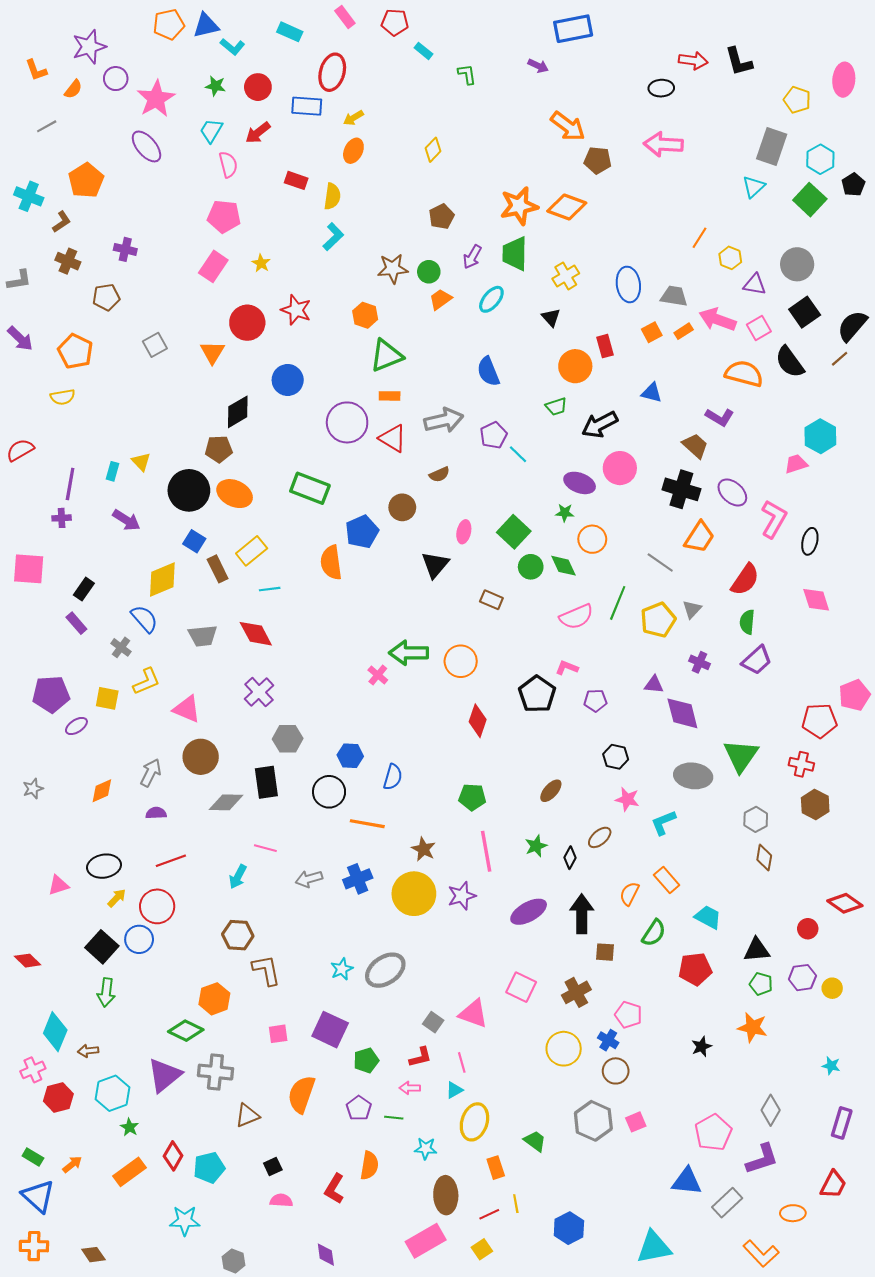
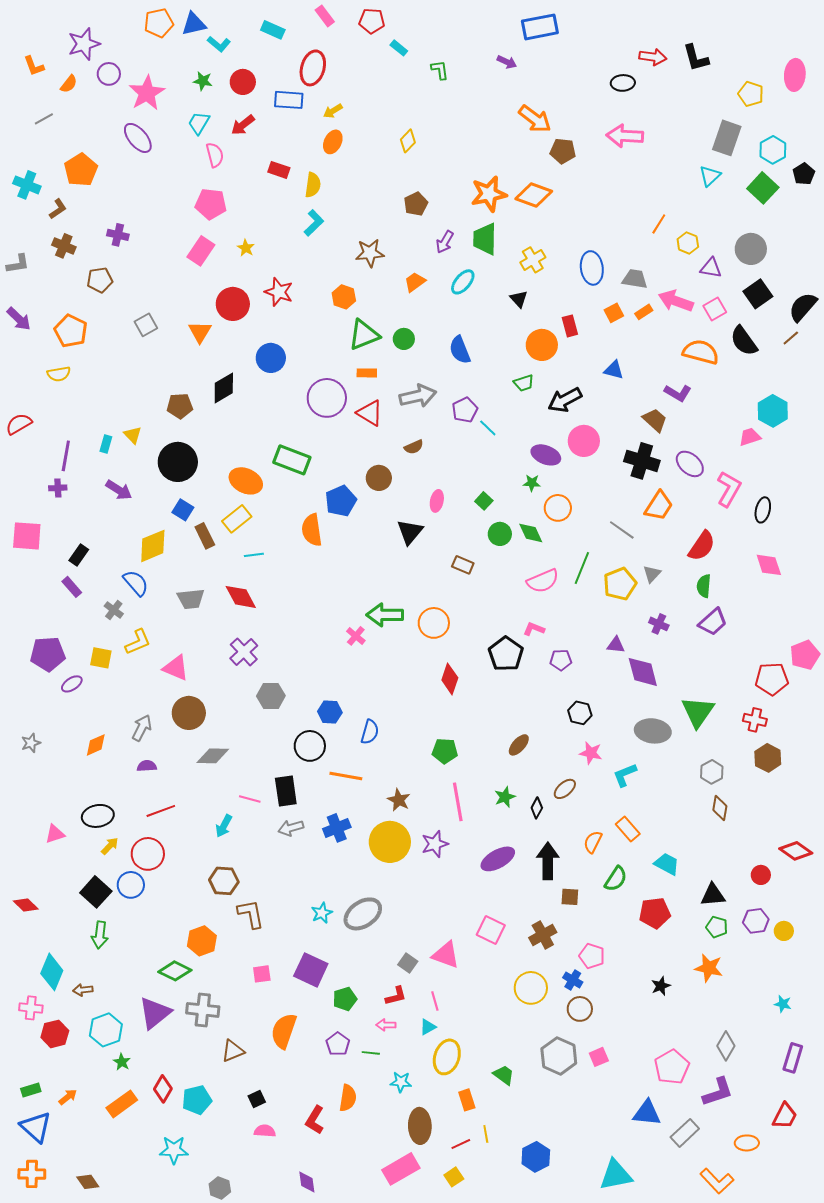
green circle: (429, 272) -> (404, 339), moved
brown pentagon: (219, 449) -> (180, 406), moved
orange ellipse: (235, 494) -> (246, 481), moved
green square: (514, 532) -> (484, 501), size x0.6
black rectangle: (266, 782) -> (286, 791), moved
pink cross: (33, 1070) -> (31, 1008), turned 30
green rectangle: (33, 1157) -> (31, 1090), turned -48

